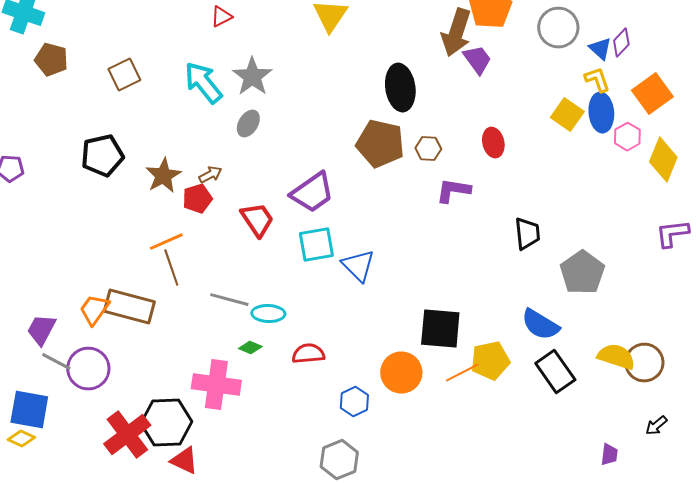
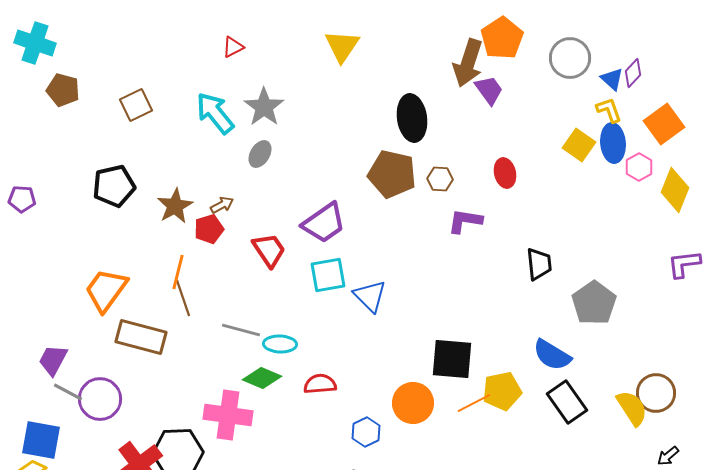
orange line: (166, 242) -> (178, 272), turned -52
orange trapezoid: (94, 310) -> (106, 290), moved, size x1.4
green diamond: (250, 348) -> (262, 378), size x1.6
yellow semicircle: (616, 357) -> (632, 408), moved, turned 39

